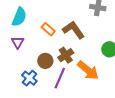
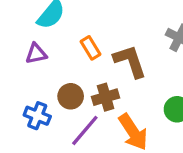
purple triangle: (18, 42) -> (36, 54), turned 32
blue cross: (29, 78) -> (37, 116), turned -35

